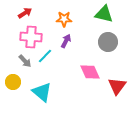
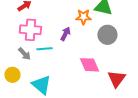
orange star: (64, 19) -> (83, 17), moved
cyan line: (45, 56) -> (44, 49), turned 42

